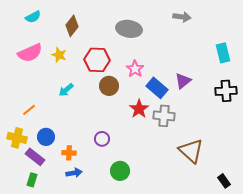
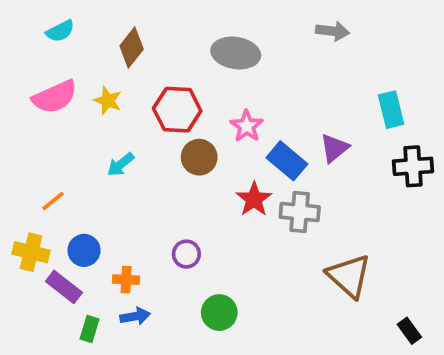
cyan rectangle: (223, 53) -> (391, 110), moved
green rectangle: (32, 180) -> (89, 329), moved

